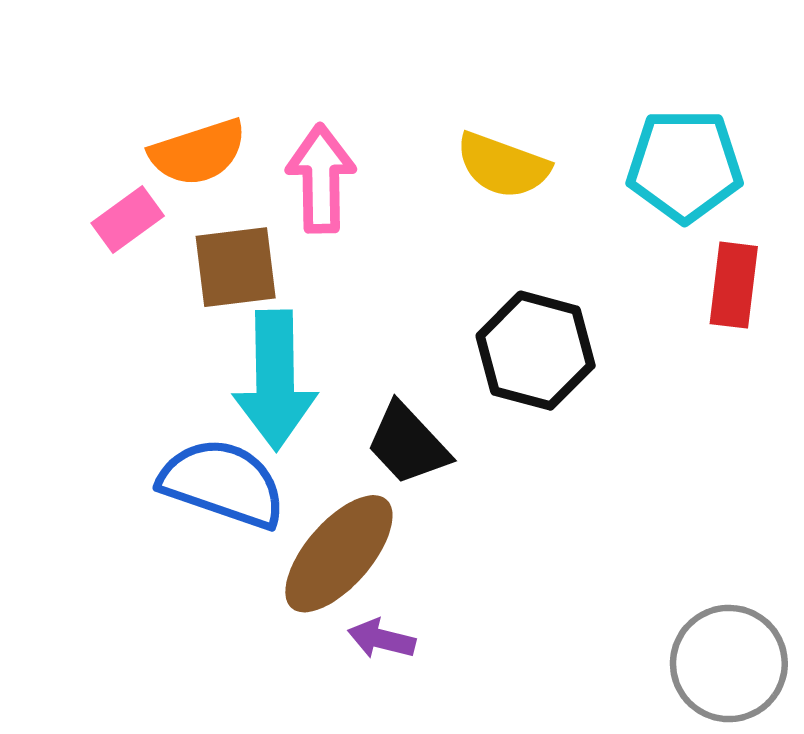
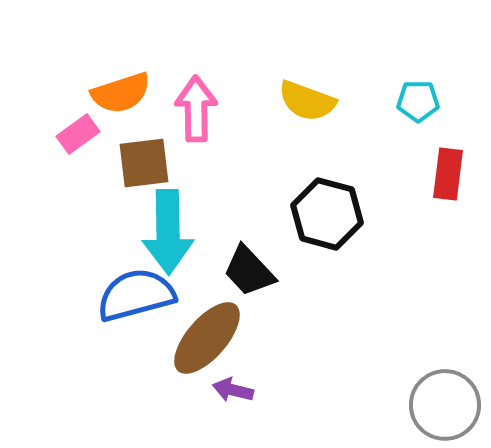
cyan pentagon: (685, 165) -> (418, 101), size x0.6
blue semicircle: (223, 483) -> (136, 295), turned -34

